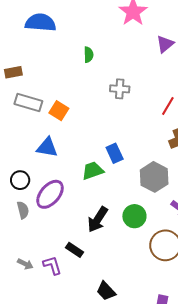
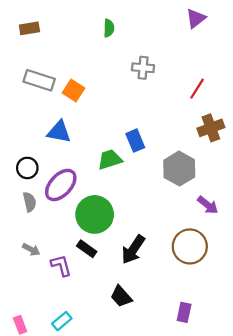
brown rectangle: (13, 72) -> (29, 28), moved
green circle: (134, 216) -> (95, 214), moved, size x1.4
black arrow: (98, 219) -> (133, 249), moved
gray arrow: (25, 264) -> (31, 249), moved

